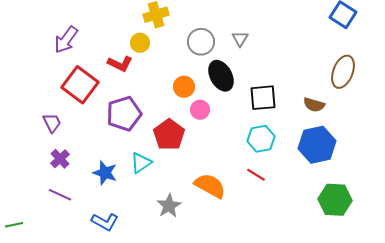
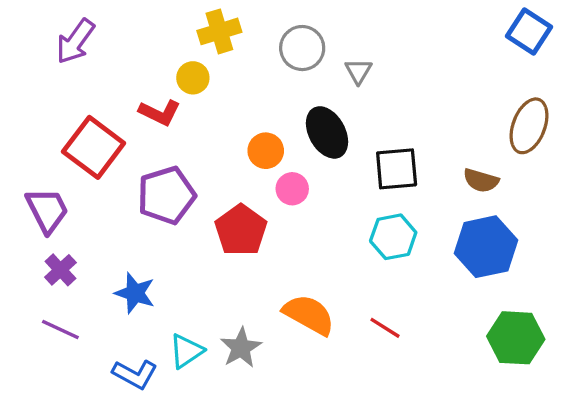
purple arrow: (66, 40) -> (75, 41), moved
gray circle: (201, 42) -> (302, 48), moved
purple trapezoid: (52, 123) -> (47, 210), size x1.4
cyan triangle: (141, 163) -> (186, 351), moved
red line: (256, 175) -> (385, 328), moved

